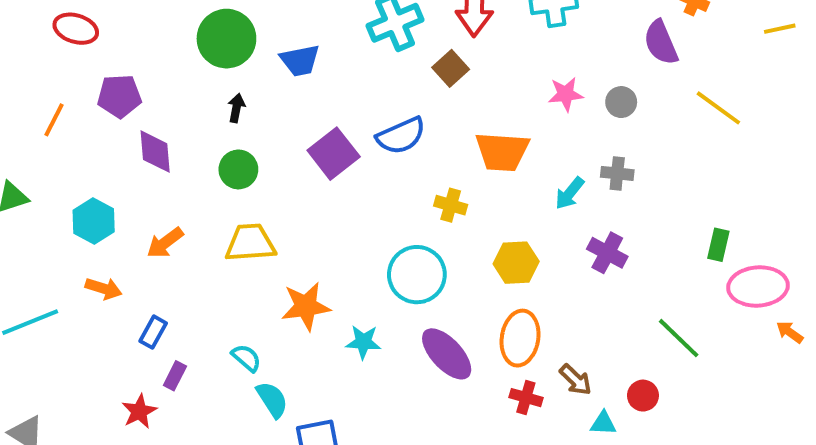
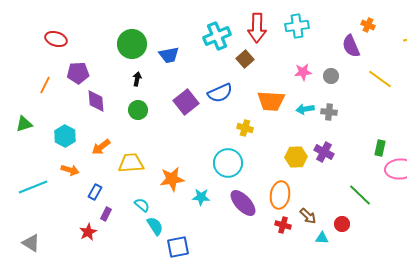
cyan arrow: (570, 193) -> (305, 109), moved, turned 42
yellow trapezoid: (250, 243) -> (131, 163), moved
yellow hexagon: (516, 263) -> (296, 157), moved

